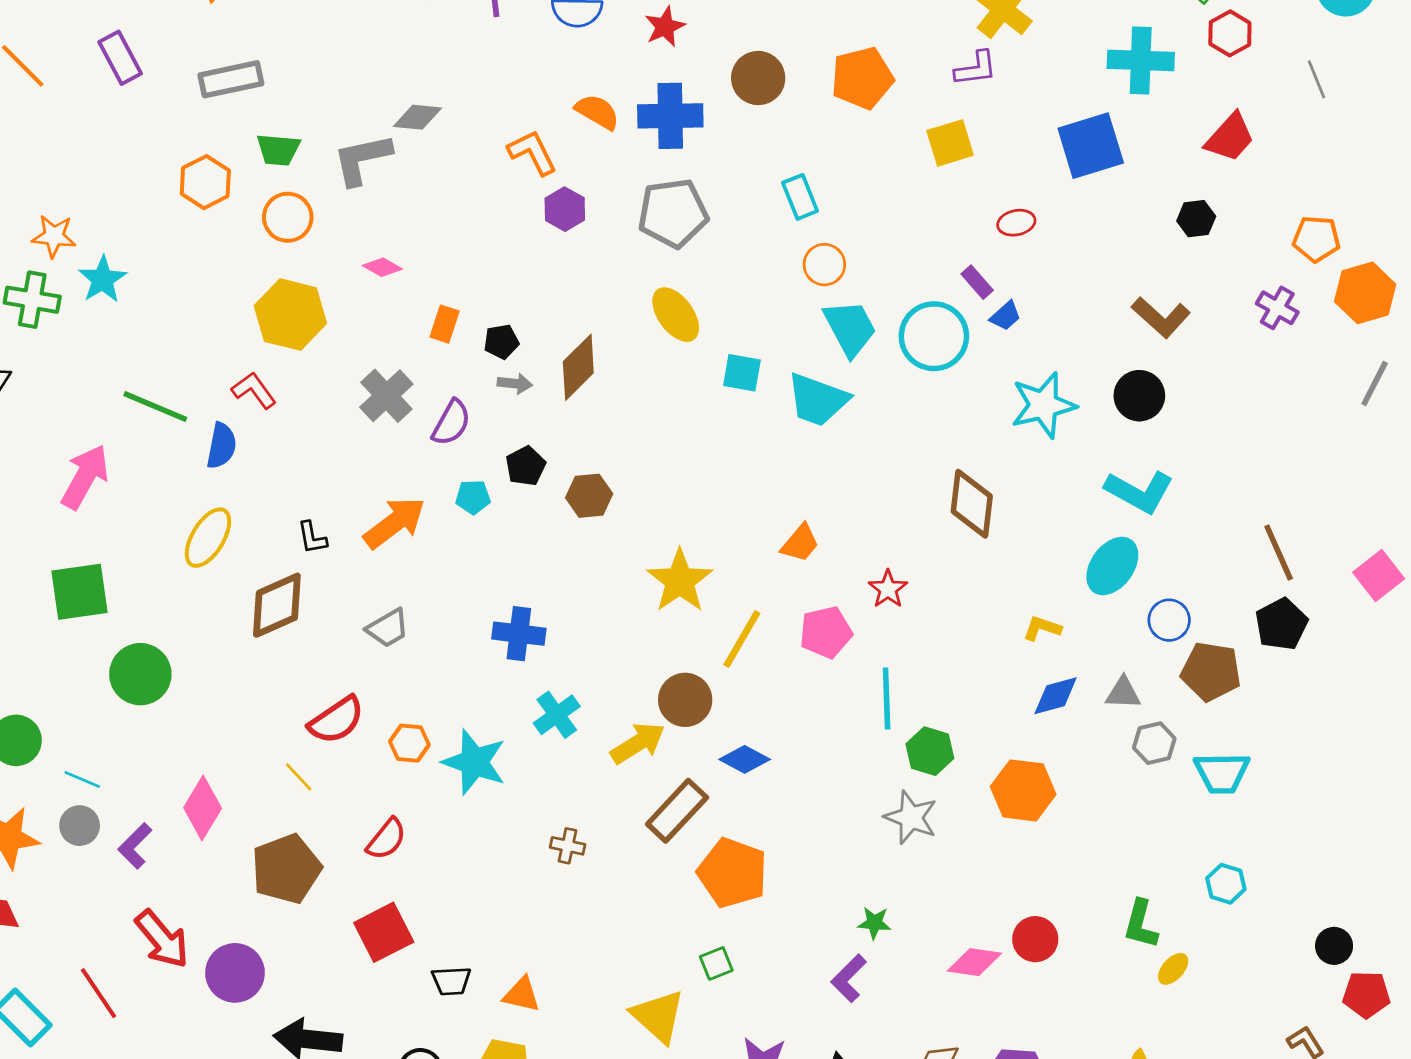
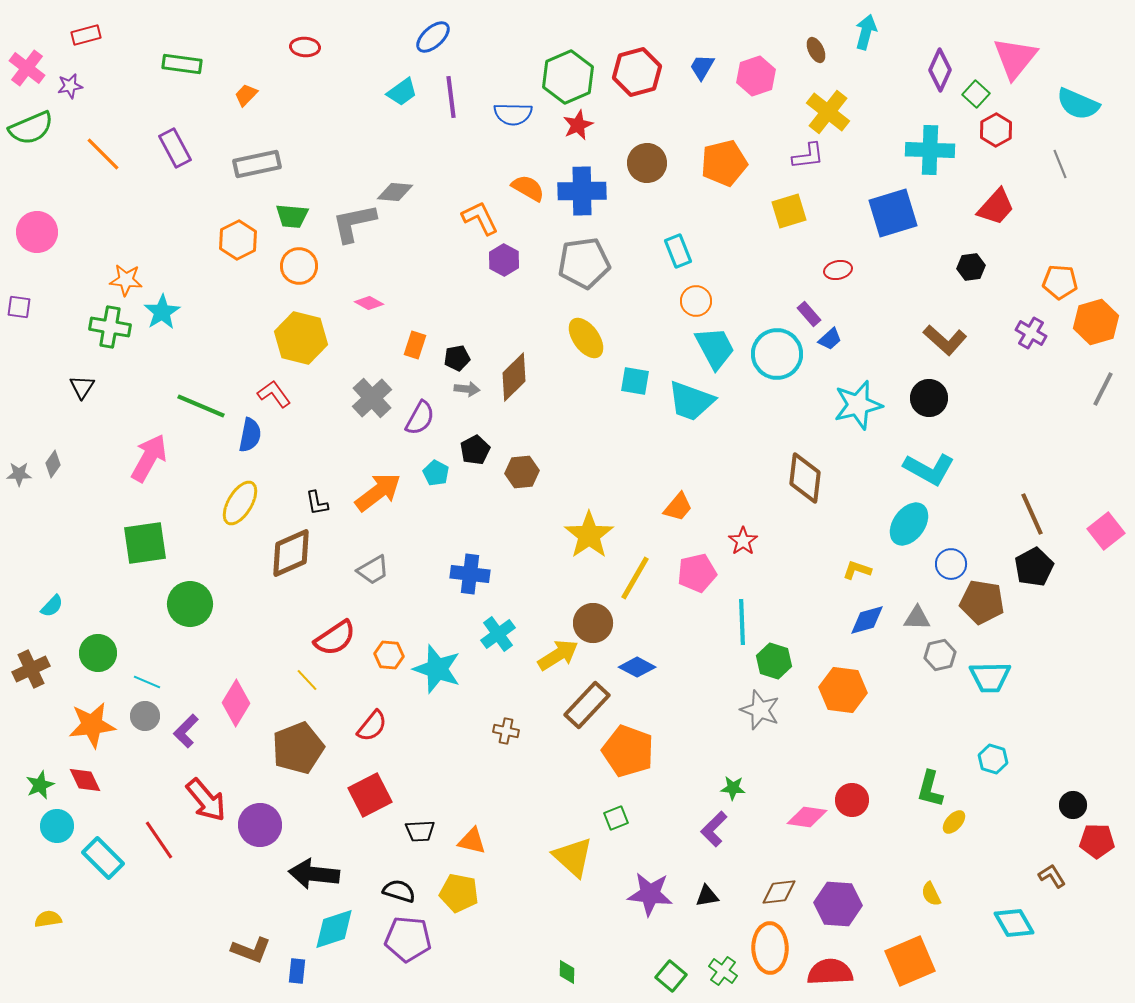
cyan pentagon: (473, 497) -> (436, 473), turned 30

